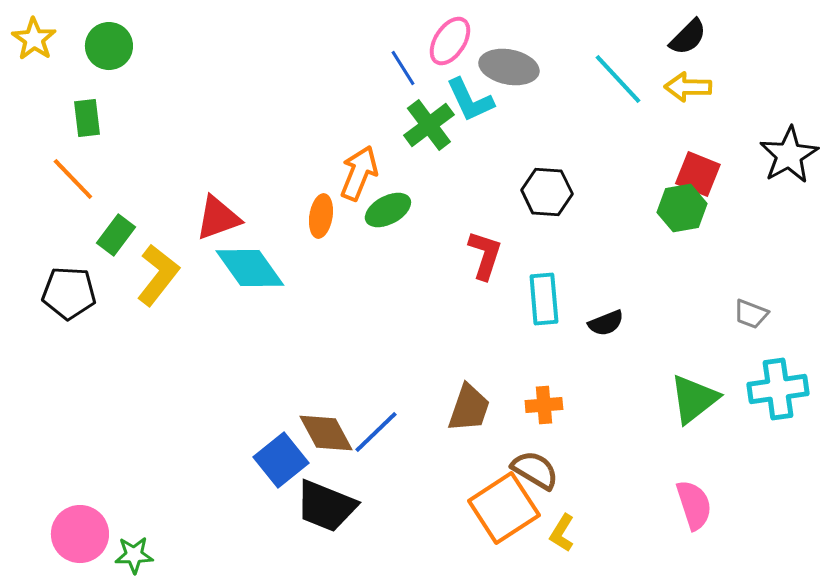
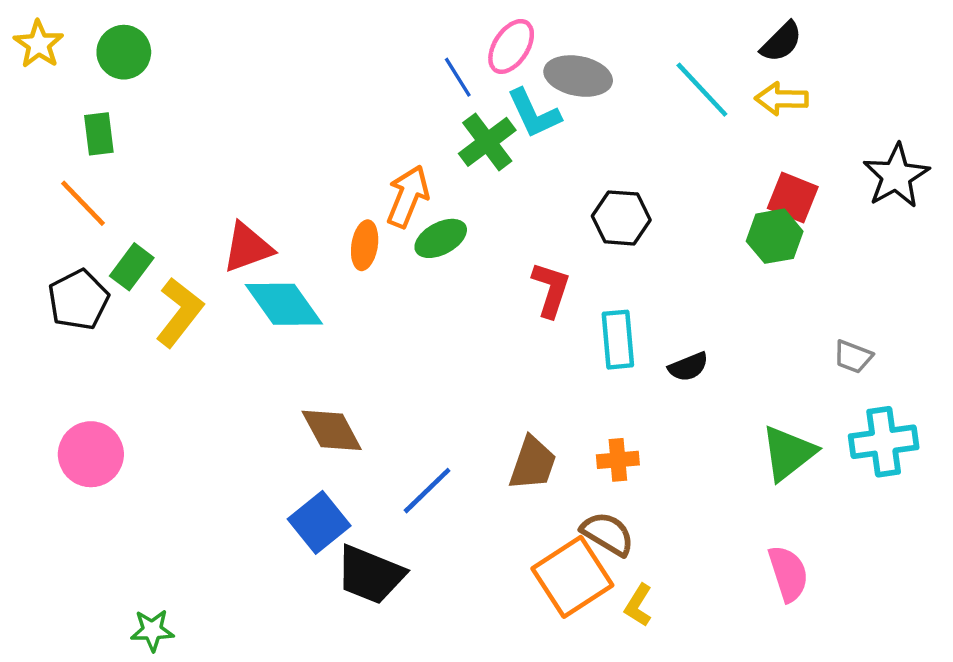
black pentagon: (69, 293) -> (78, 300), moved, turned -30
brown diamond: (326, 433) -> (332, 430), moved
pink circle: (80, 534) -> (91, 454), moved

